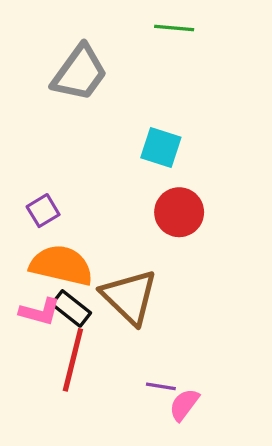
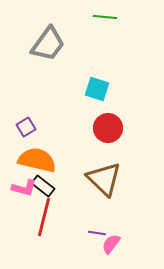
brown triangle: (129, 297) -> (104, 179), moved

